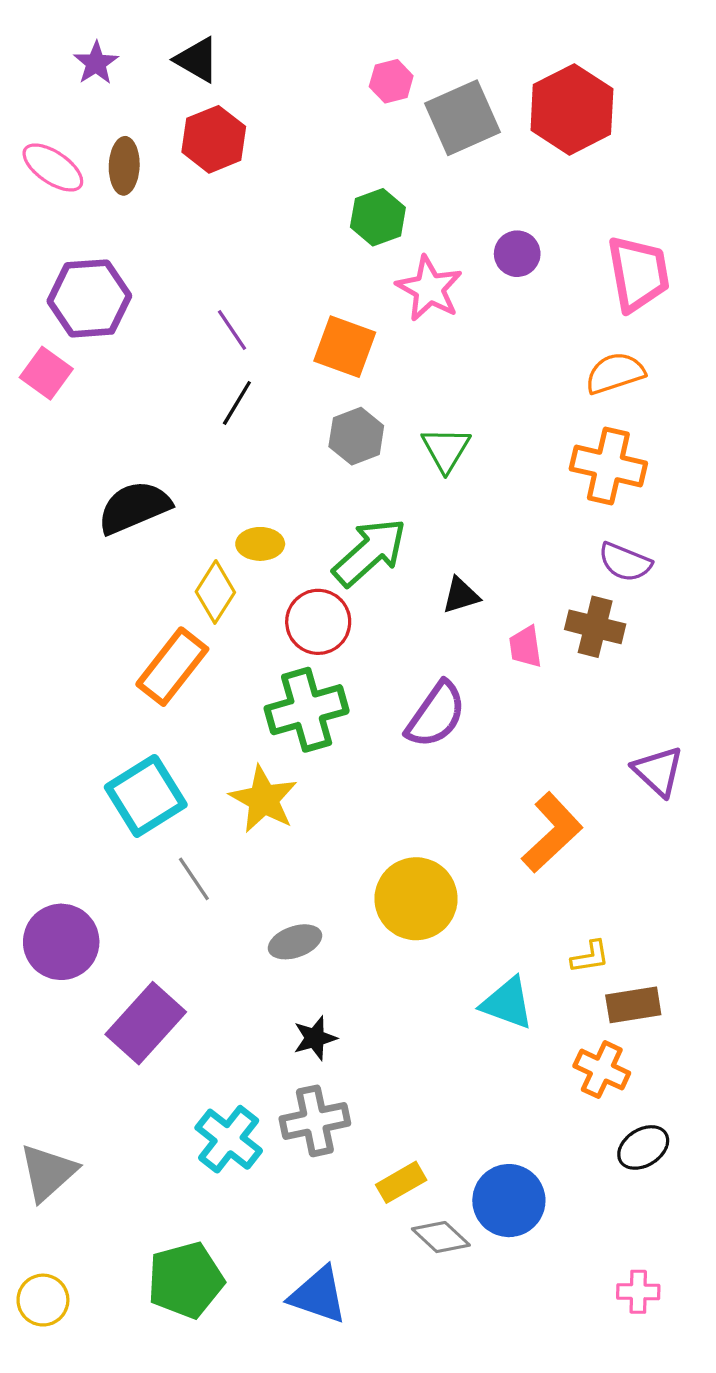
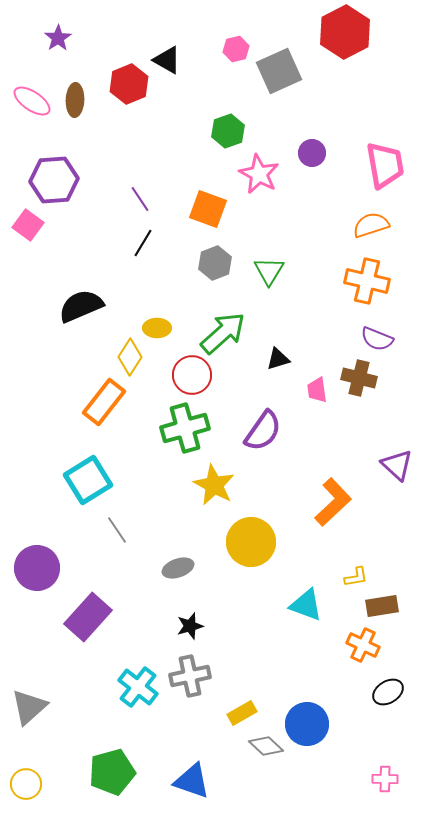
black triangle: (197, 60) -> (167, 60), moved
red hexagon: (572, 109) -> (345, 32), moved
yellow star: (263, 799) -> (214, 485), moved

